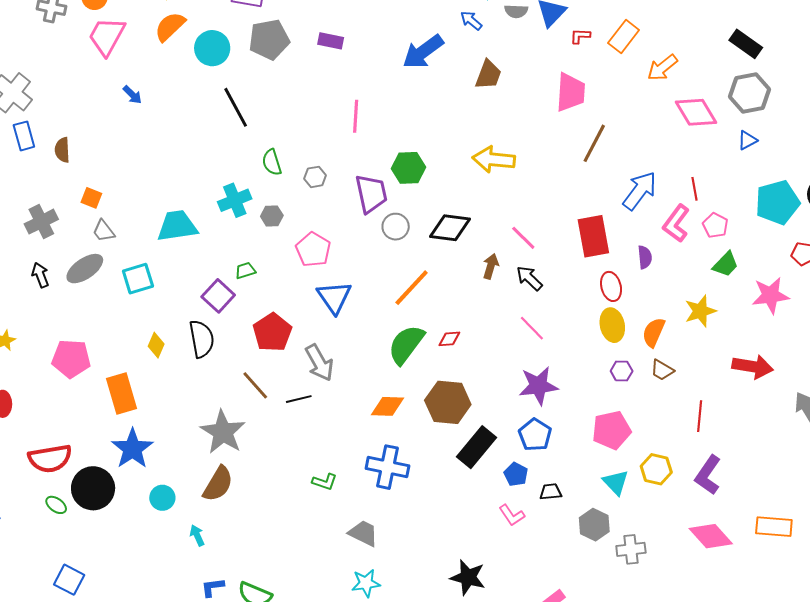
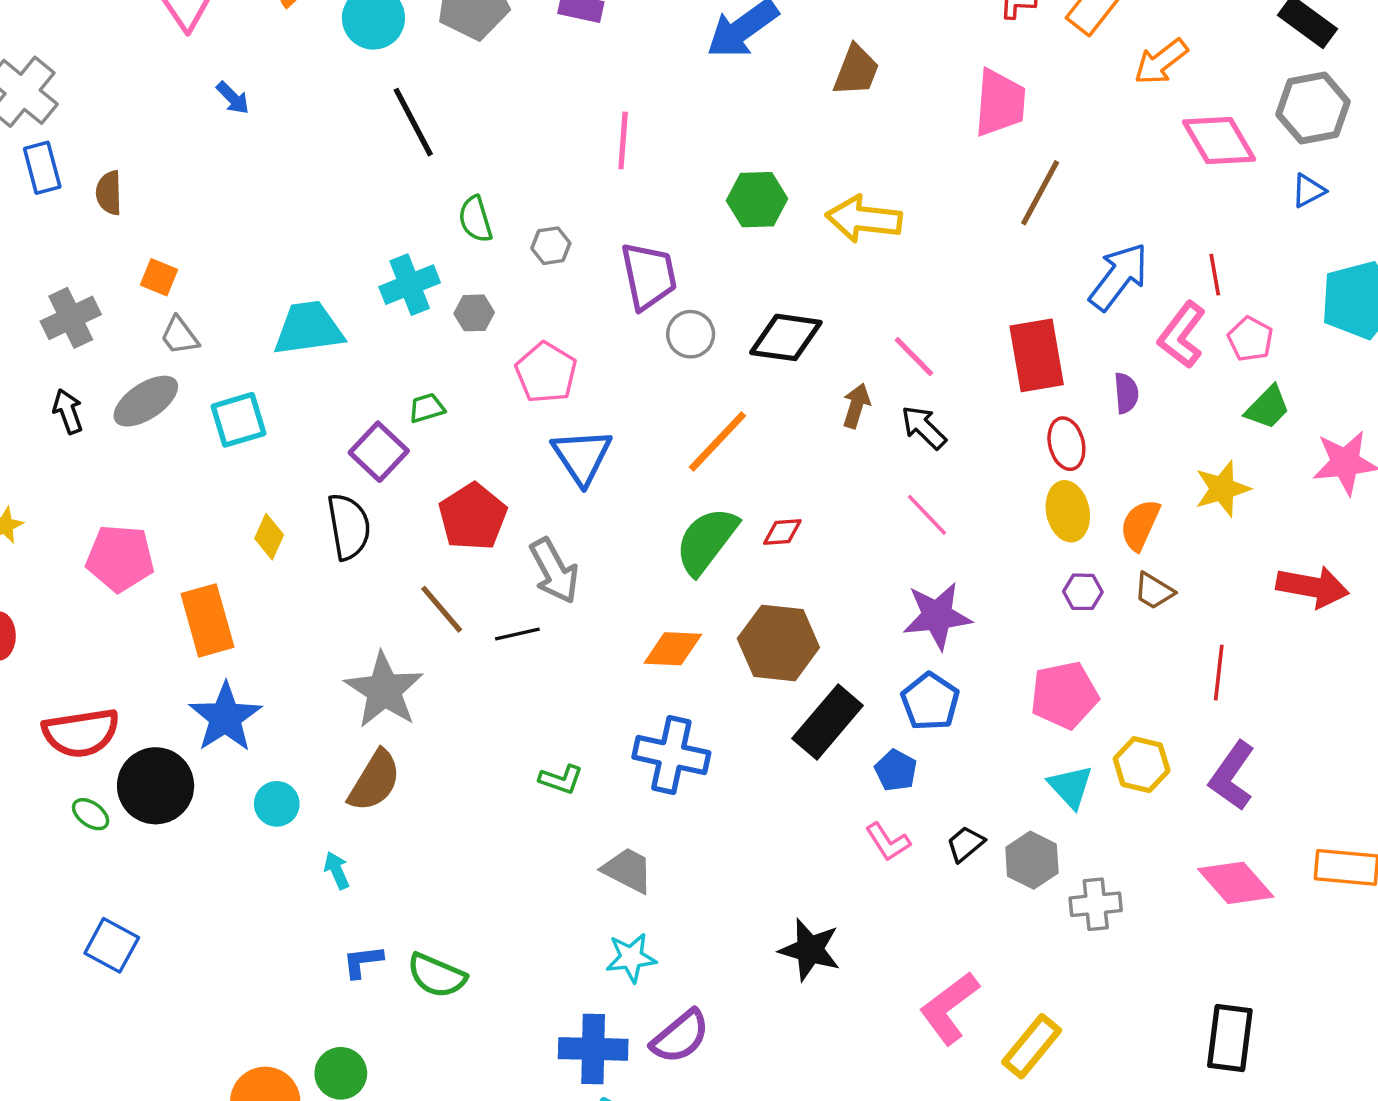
green hexagon: (408, 168) -> (757, 200), moved
black trapezoid: (551, 492) -> (965, 844), moved, turned -35

